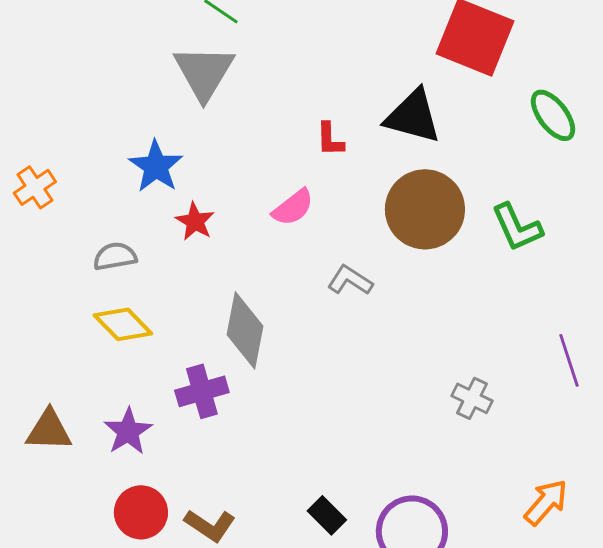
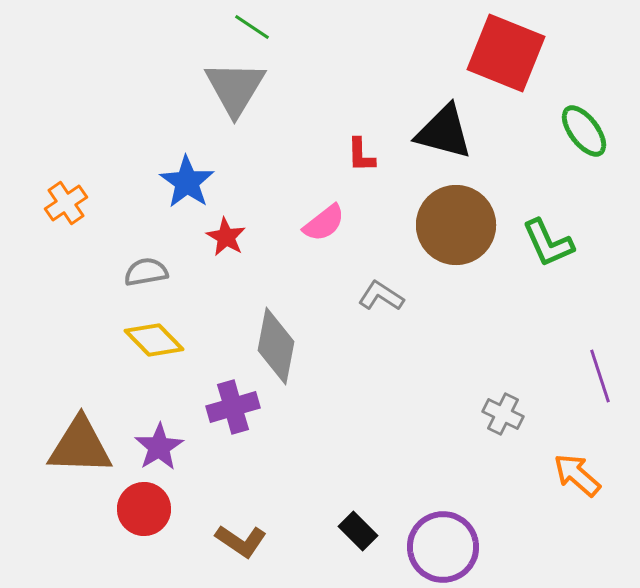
brown triangle: (49, 430) -> (80, 446), size x1.4
orange arrow: (546, 502) -> (577, 475), moved, turned -90
red circle: (141, 512) -> (144, 509), moved

